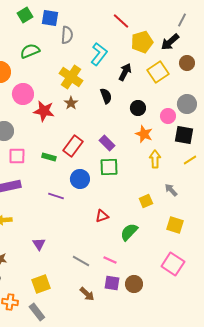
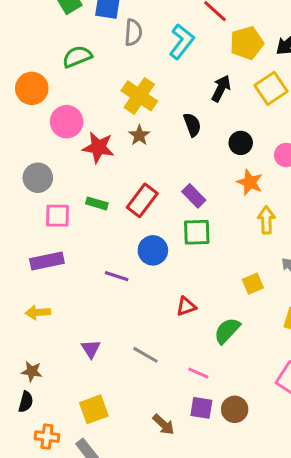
cyan L-shape: (99, 54) -> (182, 41), moved
green rectangle: (49, 157) -> (97, 203), moved
gray line: (81, 261) -> (145, 355), moved

